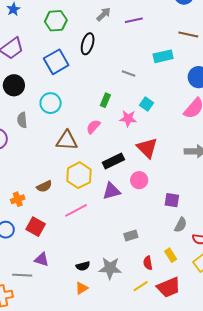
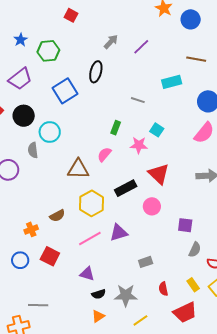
purple line: (134, 20) -> (141, 47), turned -30
green hexagon: (56, 21) -> (48, 51), moved
cyan circle: (51, 103) -> (50, 132), moved
purple triangle: (111, 191) -> (119, 233), moved
yellow rectangle: (171, 255) -> (193, 285), moved
purple triangle: (42, 259) -> (87, 274), moved
yellow line: (141, 286) -> (140, 320), moved

